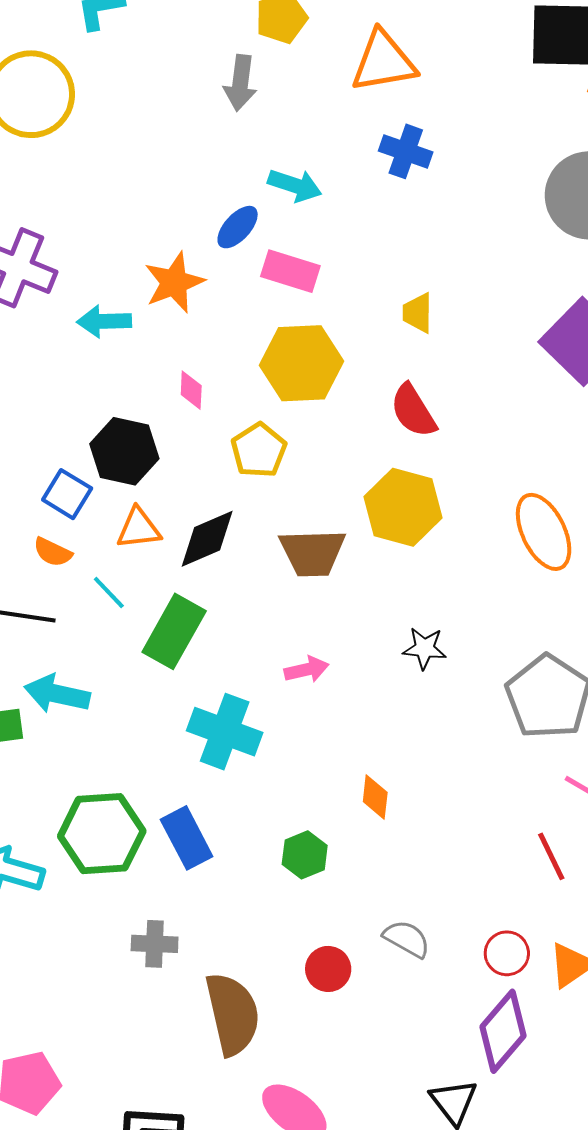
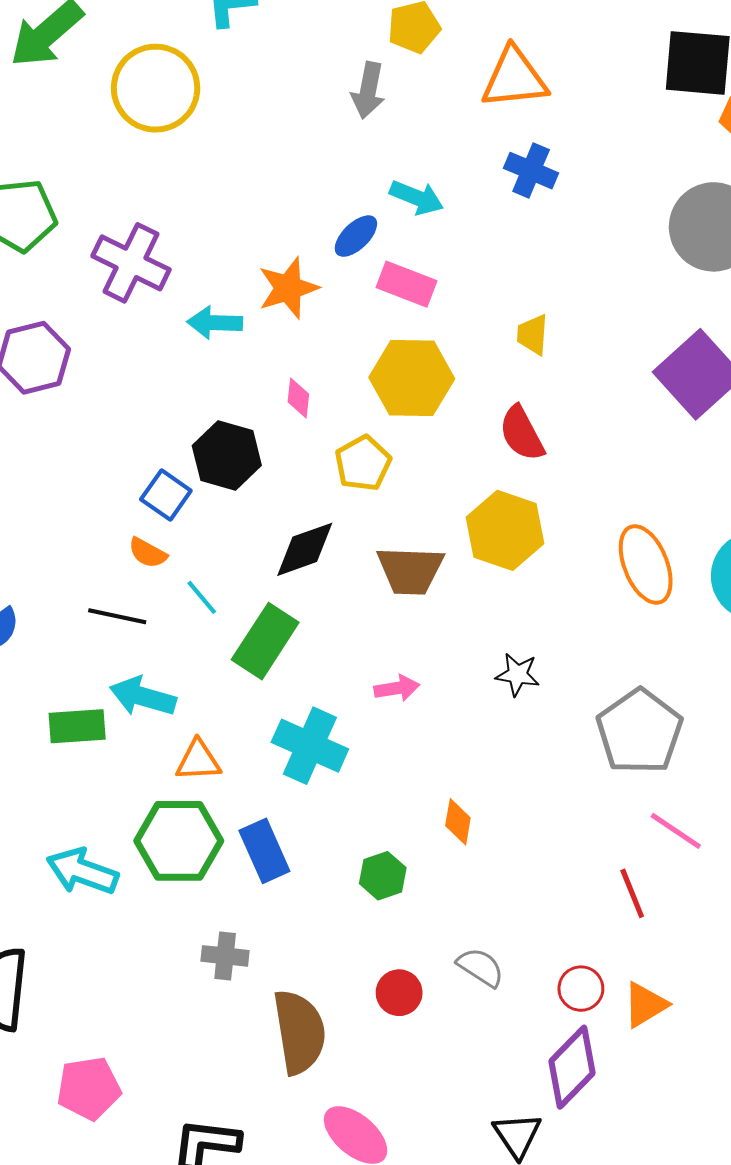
orange triangle: (139, 529) -> (198, 761), moved

